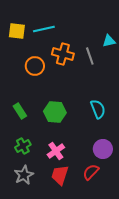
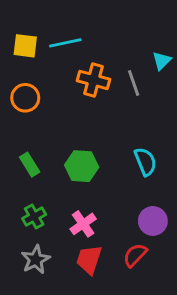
cyan triangle: (109, 41) -> (162, 61), turned -32
orange circle: (35, 66) -> (25, 98), moved

